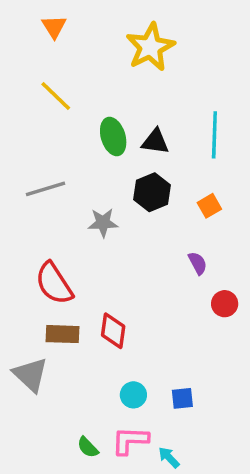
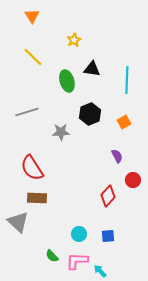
yellow star: (150, 47) -> (74, 40), moved, size x0.5
black triangle: (155, 142) -> (92, 69), moved
red diamond: (113, 331) -> (108, 196), moved, turned 35
green semicircle: (88, 447) -> (52, 256), moved

